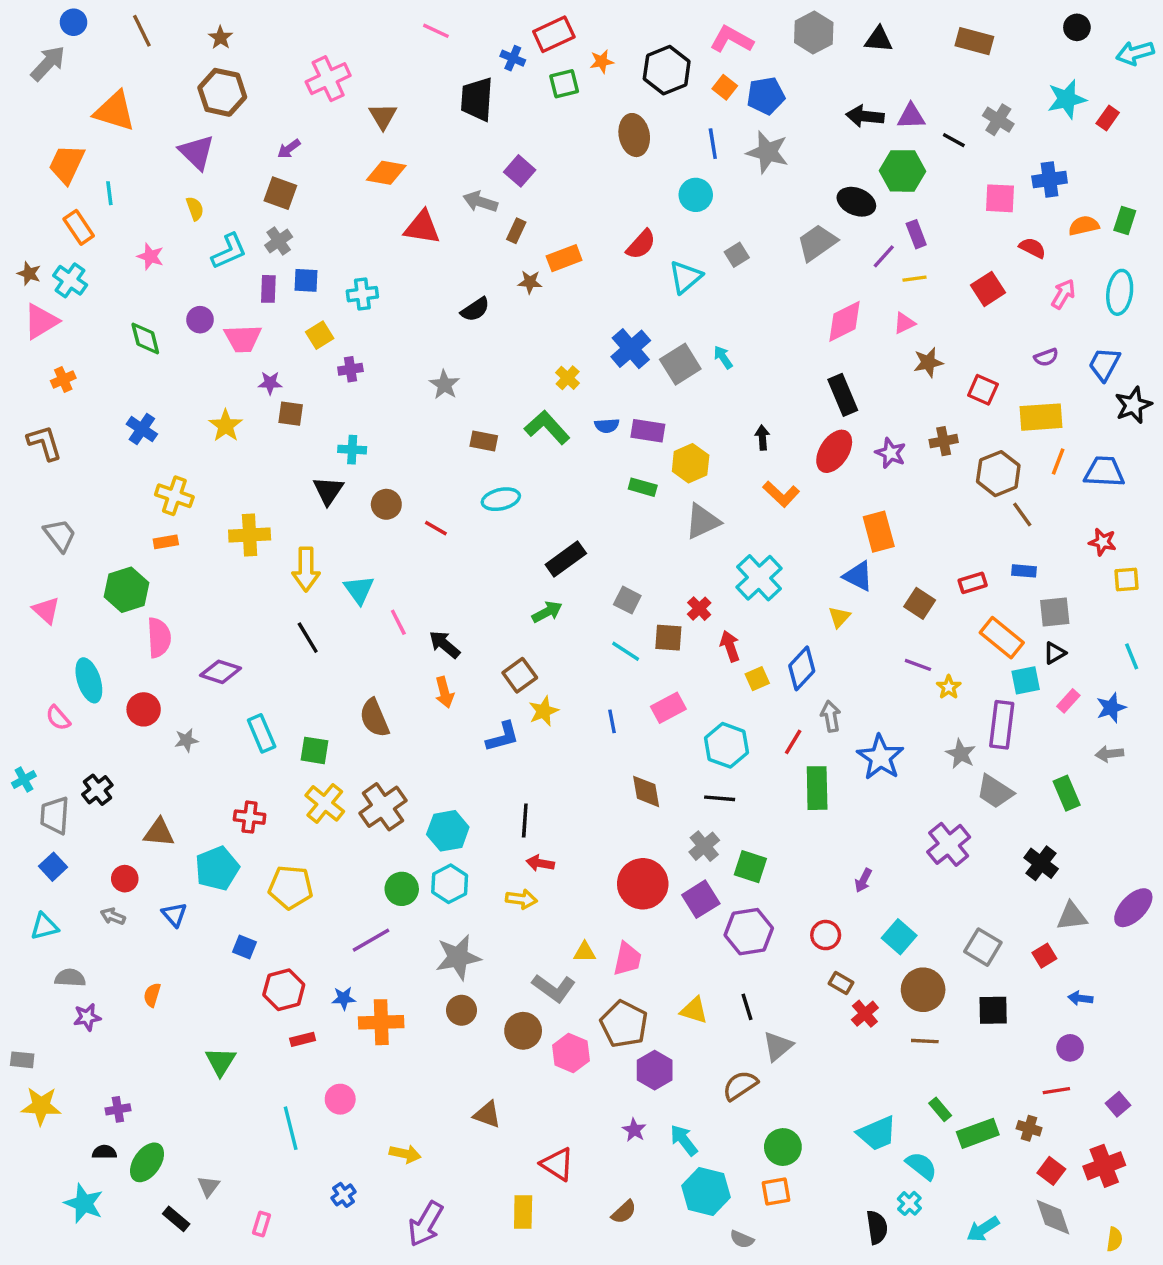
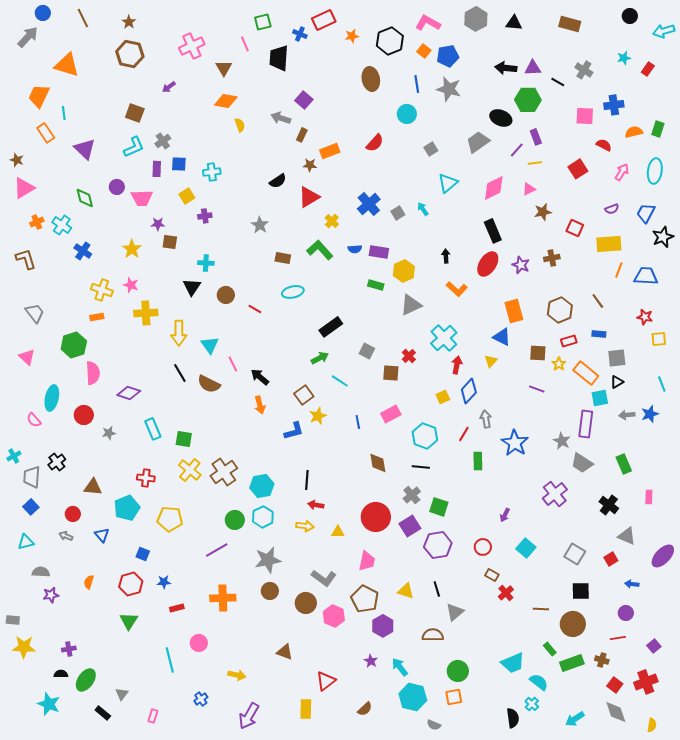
pink line: (436, 31) -> (245, 44), moved, turned 42
green square: (564, 84) -> (263, 22), moved
cyan star: (1067, 99) -> (624, 58), size x0.6
purple triangle: (197, 152) -> (85, 149), moved
brown square: (280, 193) -> (135, 113), moved
yellow semicircle: (195, 209) -> (240, 125), moved
red triangle: (422, 227) -> (309, 197), moved, turned -40
pink star: (150, 256) -> (131, 285), moved
cyan triangle: (685, 277) -> (448, 183), moved
cyan cross: (70, 280) -> (62, 225), moved
gray square: (680, 364) -> (398, 213), size x0.6
brown hexagon: (998, 474) -> (560, 310), moved
brown square: (920, 603) -> (538, 353), turned -30
red arrow: (730, 646) -> (457, 365), moved, turned 30
cyan line: (626, 651) -> (340, 381), moved
cyan ellipse: (89, 680) -> (52, 398), turned 30
yellow star: (949, 687) -> (559, 364), moved
pink rectangle: (1068, 701) -> (649, 497), moved, turned -40
brown semicircle: (374, 718) -> (209, 384), moved, turned -40
gray arrow: (1109, 754) -> (627, 415), moved
green rectangle: (817, 788) -> (478, 461), size x0.7
purple ellipse: (1133, 908) -> (663, 556), moved
gray triangle: (1072, 916) -> (627, 536), turned 30
yellow triangle: (585, 952) -> (338, 532), moved
red hexagon: (284, 990) -> (131, 584), moved
brown circle: (923, 990) -> (573, 624), moved
blue star: (344, 998) -> (164, 582), moved
brown semicircle: (740, 1085) -> (433, 635), turned 35
red triangle: (557, 1164) -> (326, 681), turned 50

